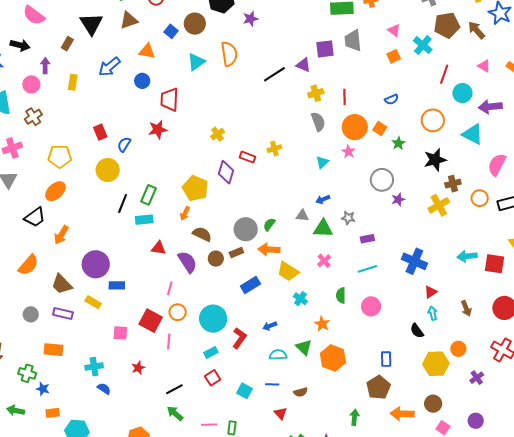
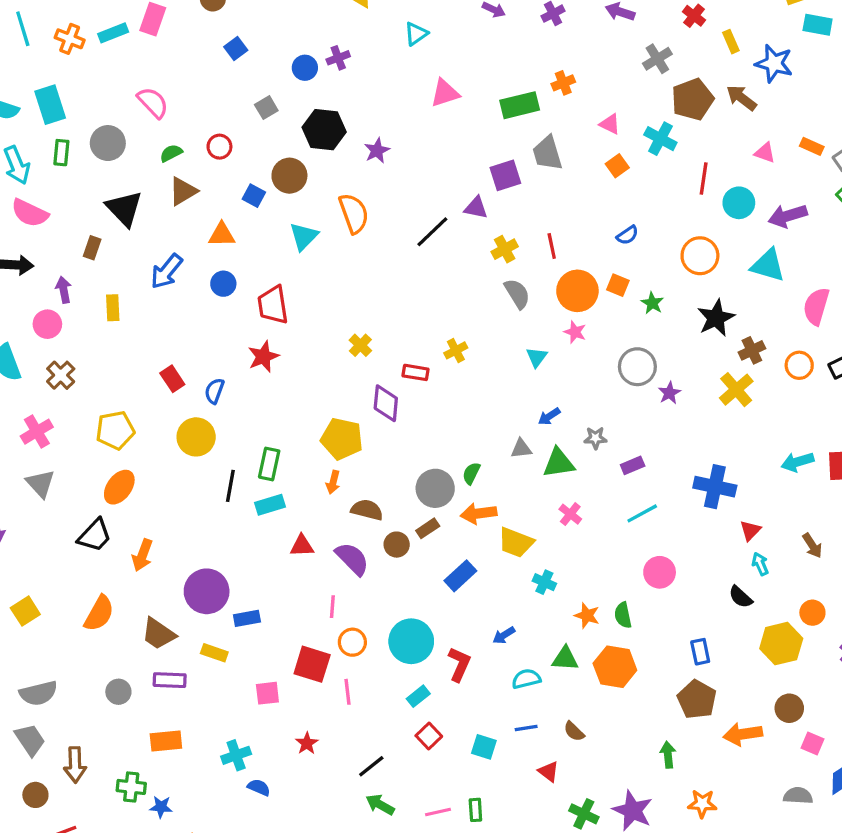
green semicircle: (341, 295) -> (623, 615), moved
green triangle: (304, 347) -> (565, 659), turned -30
brown semicircle: (301, 392) -> (574, 731), turned 72

